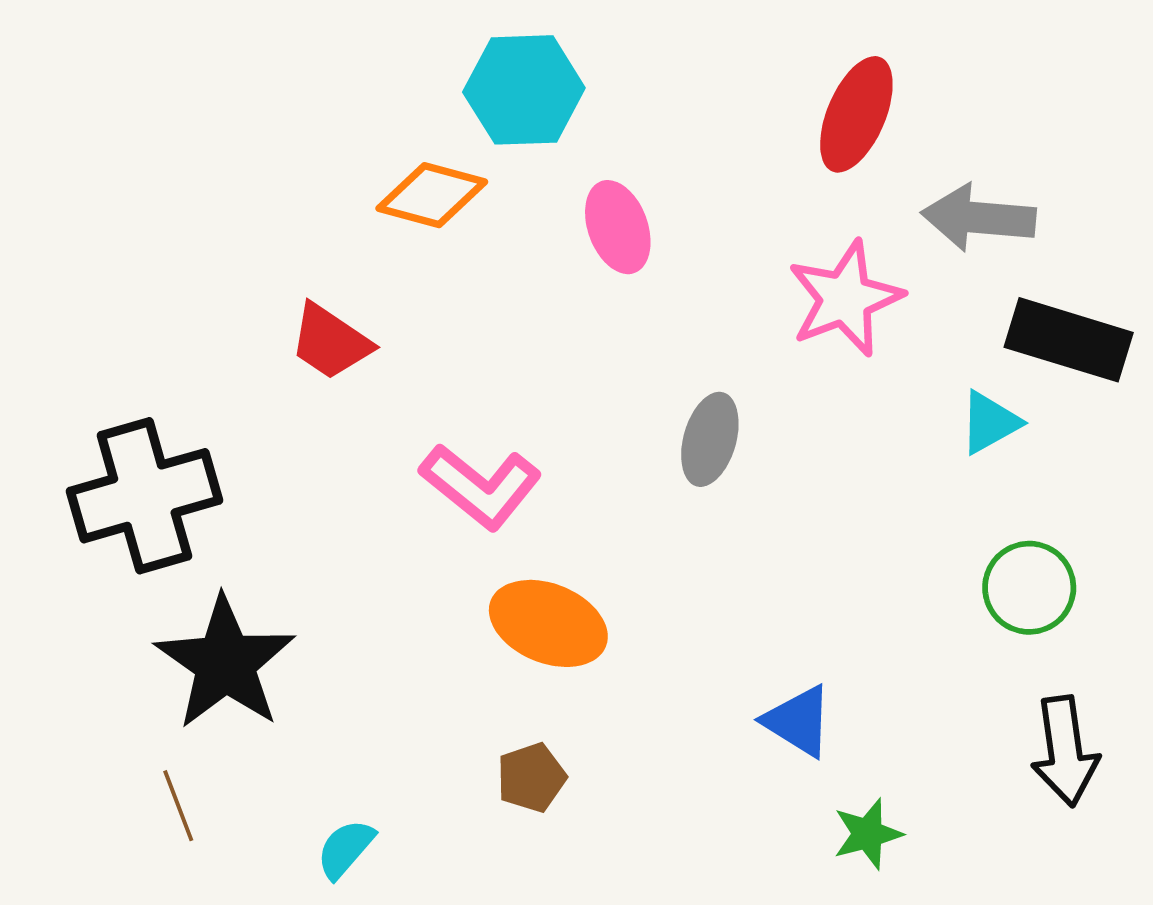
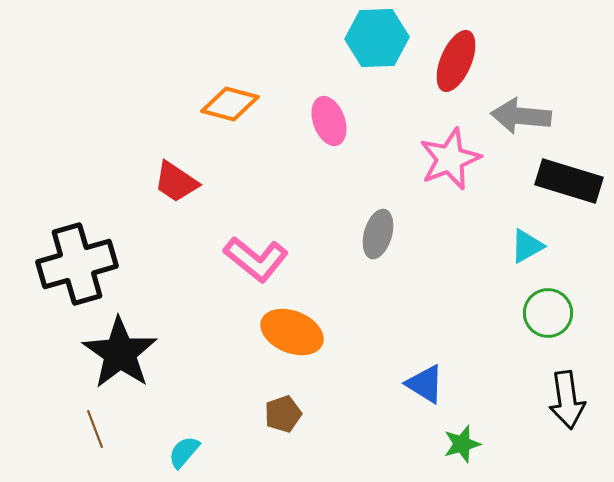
cyan hexagon: (524, 90) -> (377, 38), moved
cyan triangle: (990, 422) -> (527, 246), moved

